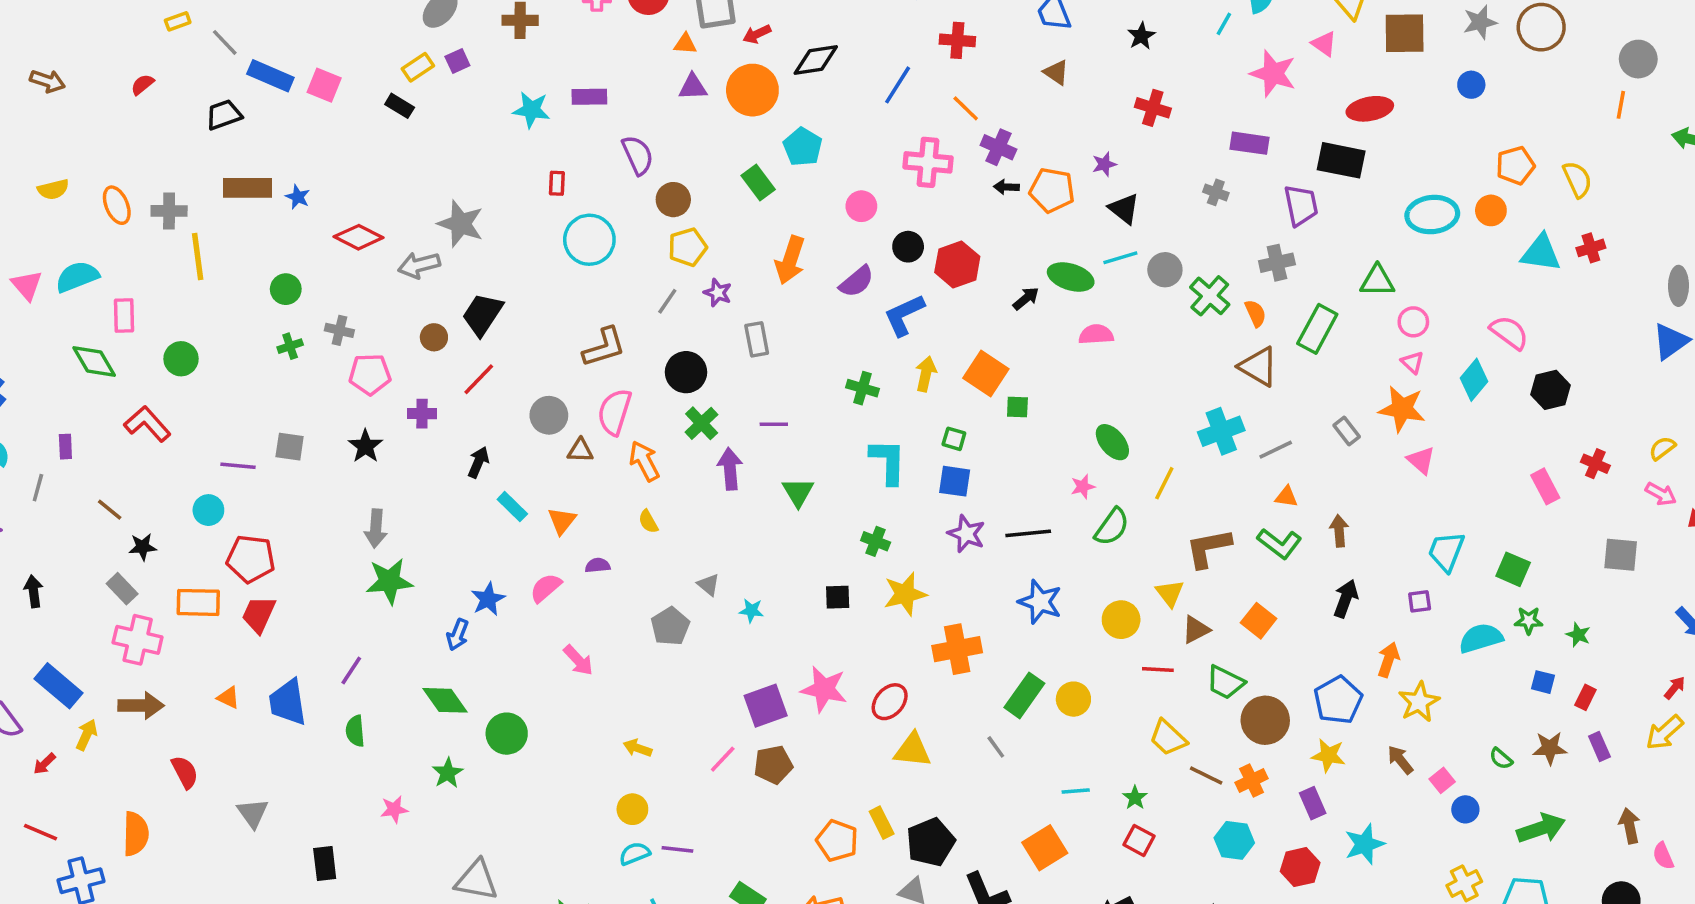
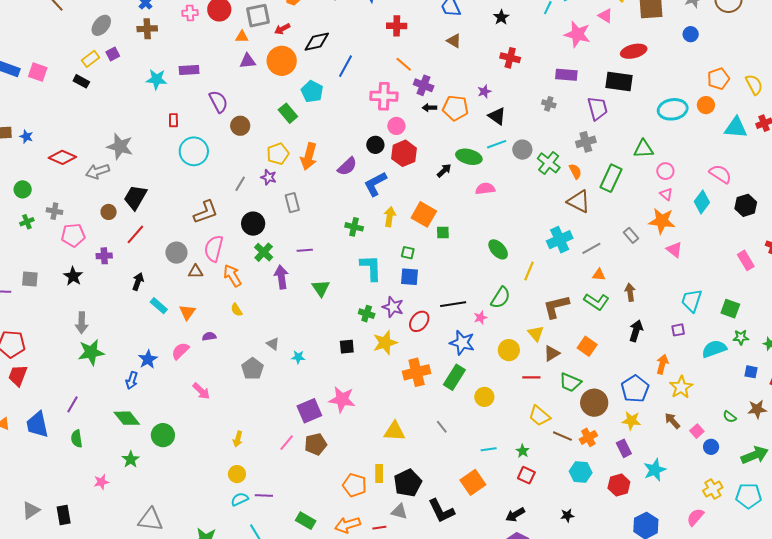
blue line: (898, 85) -> (345, 66), moved
pink circle: (861, 206) -> (396, 126), moved
yellow pentagon: (687, 247) -> (278, 154), moved
pink star: (1083, 487) -> (480, 318), moved
purple star: (966, 534) -> (393, 307), moved
green rectangle: (1024, 695) -> (454, 377), moved
red ellipse: (890, 702) -> (419, 321), moved
yellow arrow: (637, 748) -> (238, 439), turned -91
gray triangle: (253, 813) -> (31, 510), moved, turned 36
yellow rectangle: (882, 823) -> (379, 473), turned 30

